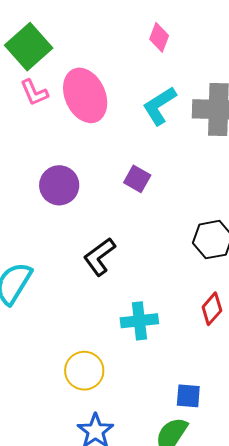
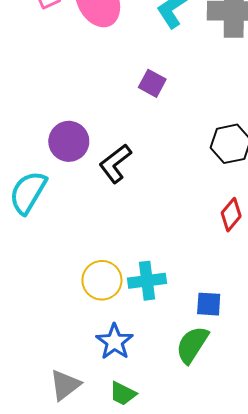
purple circle: (59, 185) -> (69, 141), moved
cyan cross: (139, 321) -> (147, 281), moved

